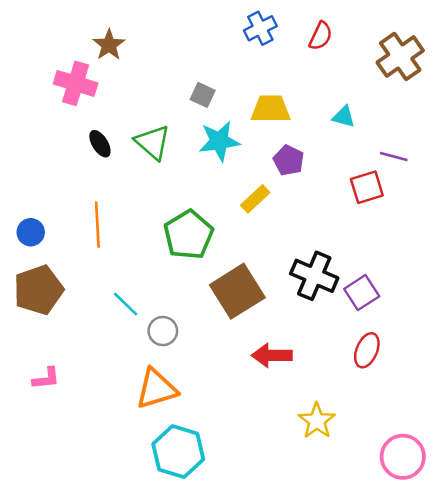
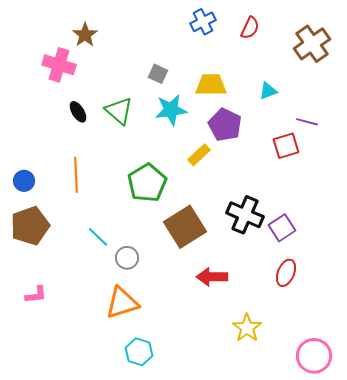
cyan triangle: (344, 117) -> (268, 91), turned -36
purple pentagon: (289, 160) -> (225, 125), size x1.4
cyan hexagon: (178, 452) -> (139, 352), size x0.7

